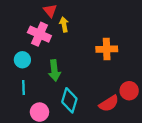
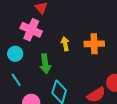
yellow arrow: (64, 25) -> (65, 44), moved
cyan line: (23, 88) -> (16, 80), turned -32

